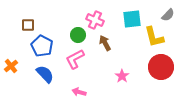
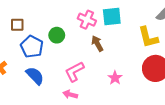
cyan square: (132, 19) -> (112, 16), moved
green circle: (78, 35) -> (57, 35), moved
pink L-shape: (75, 59) -> (74, 72), moved

